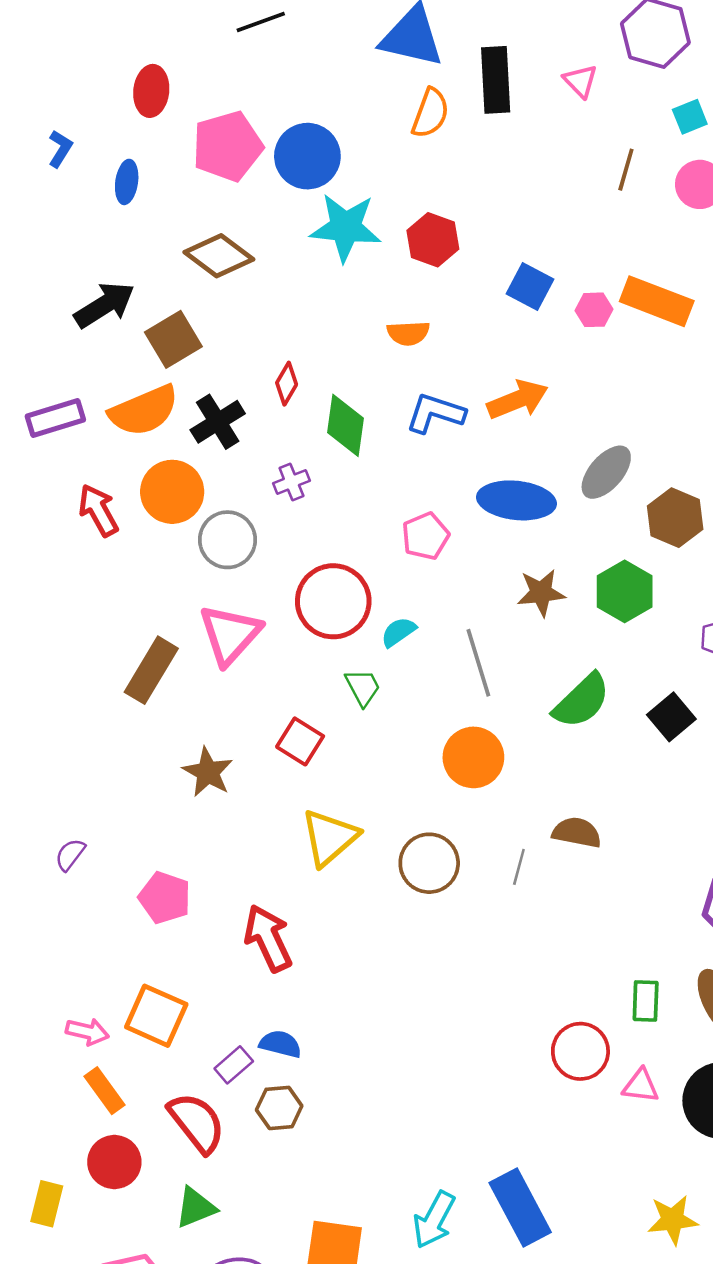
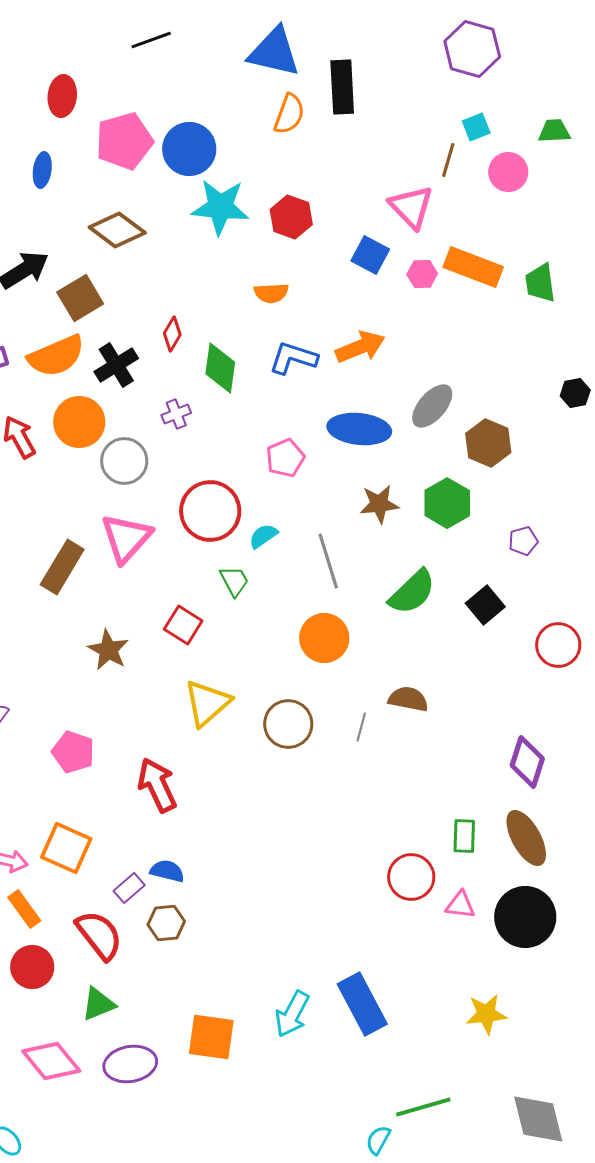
pink triangle: (580, 81) -> (411, 207), moved, size x1.6
cyan square: (690, 117) -> (476, 127), moved

